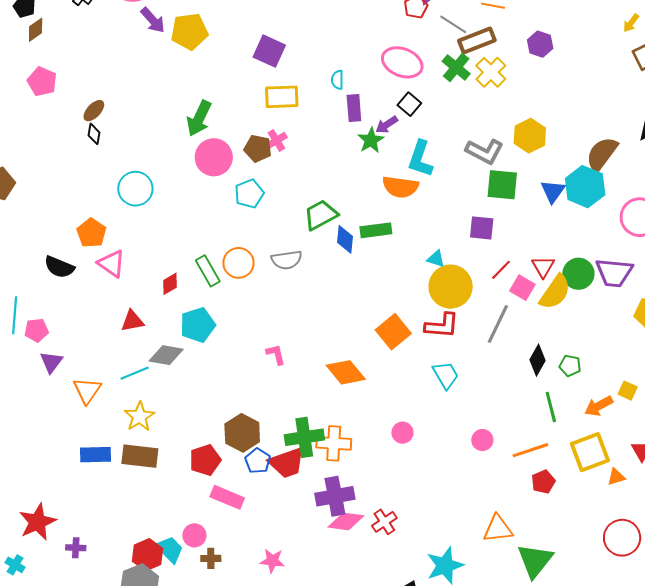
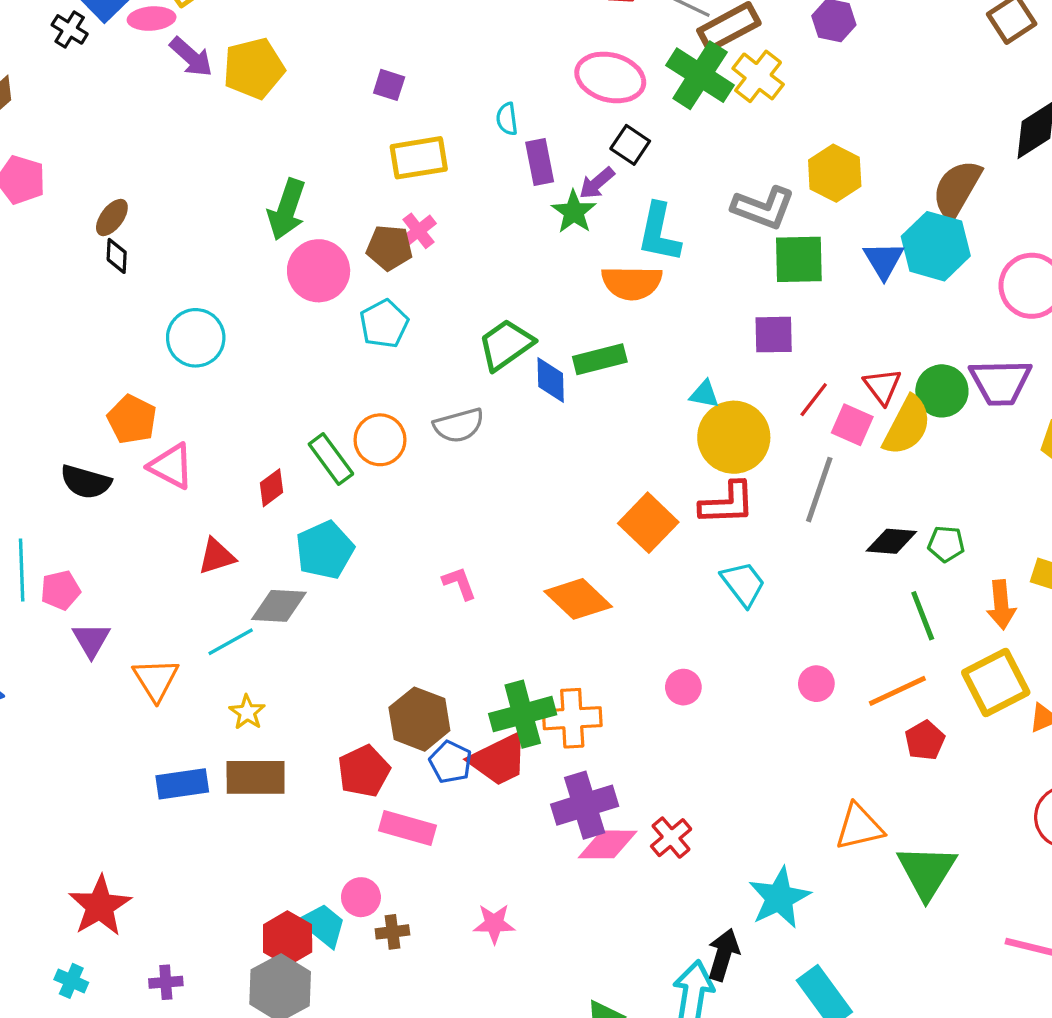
purple square: (269, 51) -> (389, 85), size x0.6
green cross: (456, 67) -> (700, 75), size x1.4
black diamond: (537, 360) -> (891, 541), turned 72
orange arrow: (599, 406) -> (1001, 605), turned -60
yellow star: (139, 417) -> (247, 712), size x0.7
purple cross: (76, 548) -> (166, 982), moved

